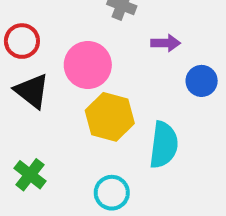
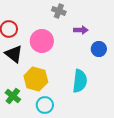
yellow hexagon: (110, 117) -> (36, 79), moved
cyan circle: (112, 193) -> (45, 105), moved

